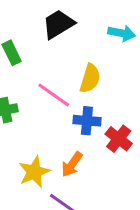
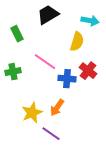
yellow semicircle: (90, 78) -> (77, 42), moved
red cross: (119, 139) -> (88, 71), moved

